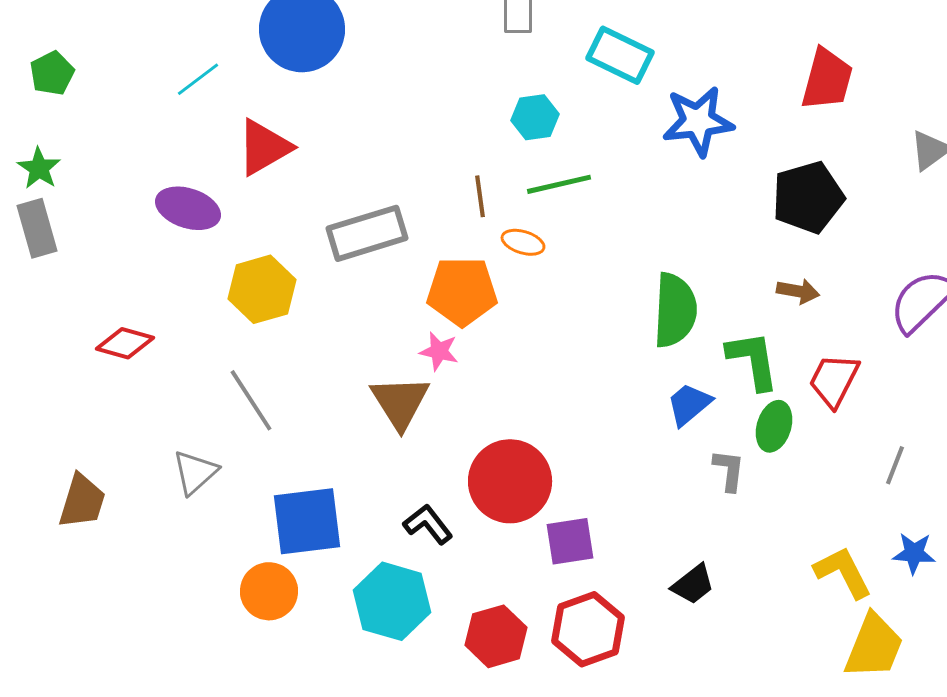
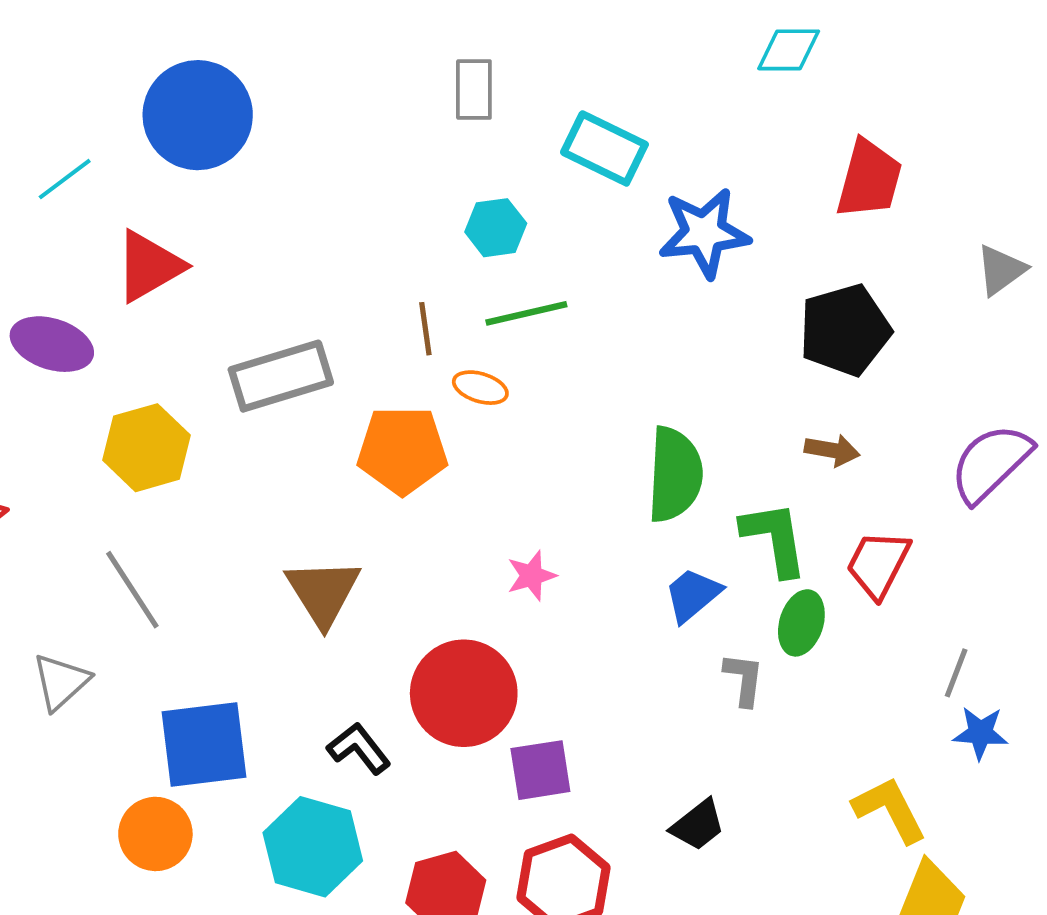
pink star: (439, 351) -> (532, 576), moved, turned -30
blue star: (914, 553) -> (980, 733), moved

